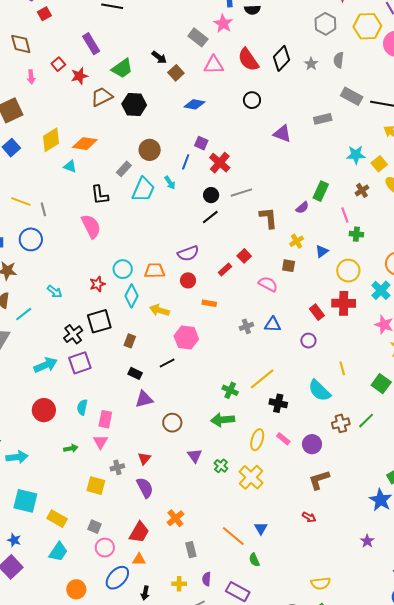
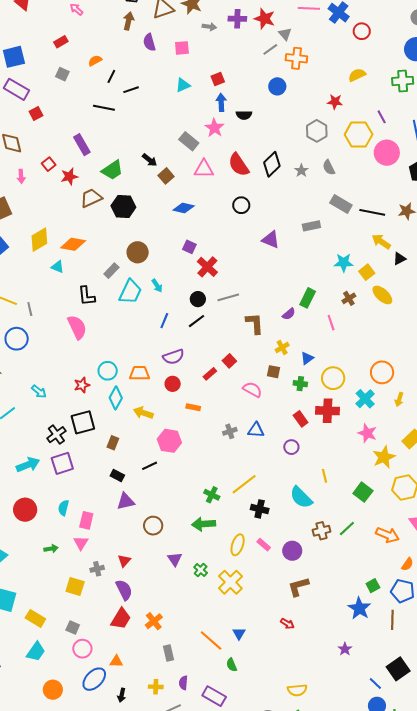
gray semicircle: (339, 60) -> (329, 167), turned -35
blue line: (186, 162) -> (164, 321), moved
green cross: (356, 234) -> (300, 384), moved
red trapezoid: (139, 532) -> (121, 619), moved

